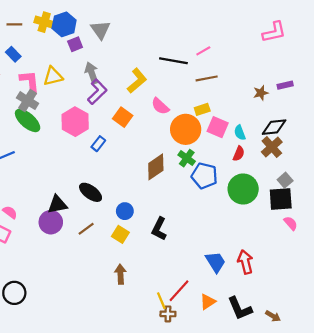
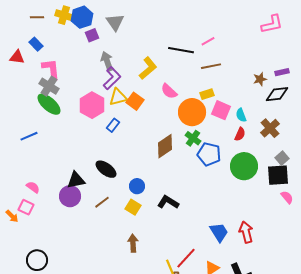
yellow triangle: (53, 76) -> (118, 97), moved
black diamond: (274, 127) -> (277, 94), moved
black L-shape: (159, 229) -> (168, 202), turned 95

